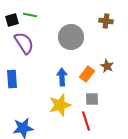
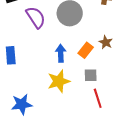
purple semicircle: (24, 43) -> (36, 17), moved
red line: (86, 121) -> (98, 98), moved

